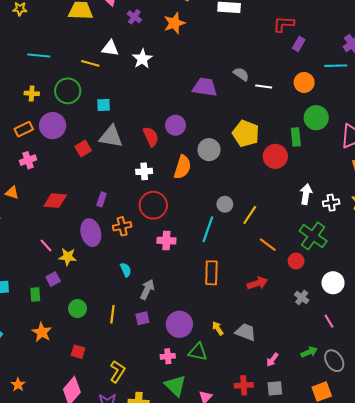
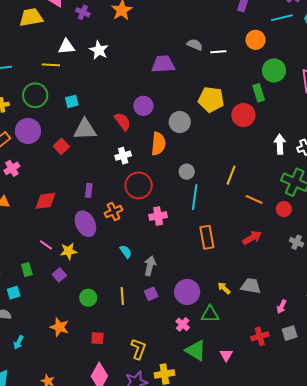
gray circle: (225, 204) -> (187, 172), moved
green rectangle: (35, 294) -> (27, 269), moved
pink cross: (168, 356) -> (183, 324), turned -32

